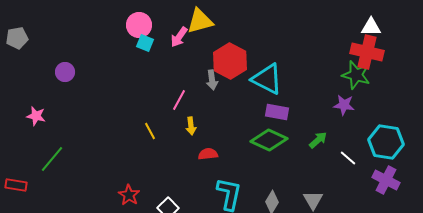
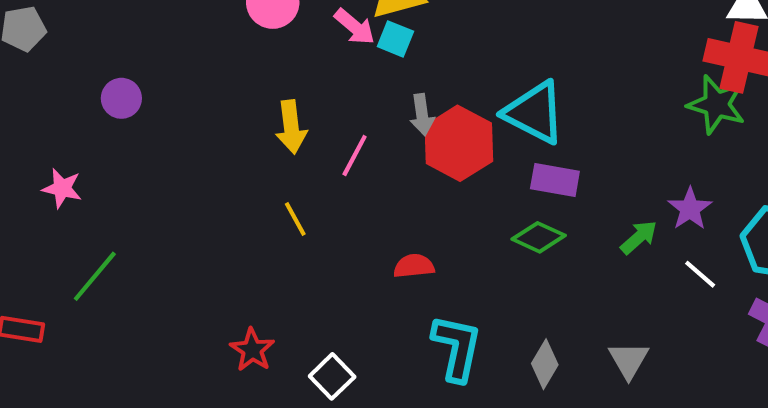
pink arrow: (179, 37) -> (355, 27), turned -85
cyan square: (145, 43) -> (395, 39), moved
red hexagon: (230, 61) -> (459, 143), moved
purple star: (344, 105) -> (690, 209), moved, turned 30
yellow arrow: (191, 126) -> (291, 127), moved, size x1.4
green diamond: (269, 140) -> (539, 237), size x0.7

